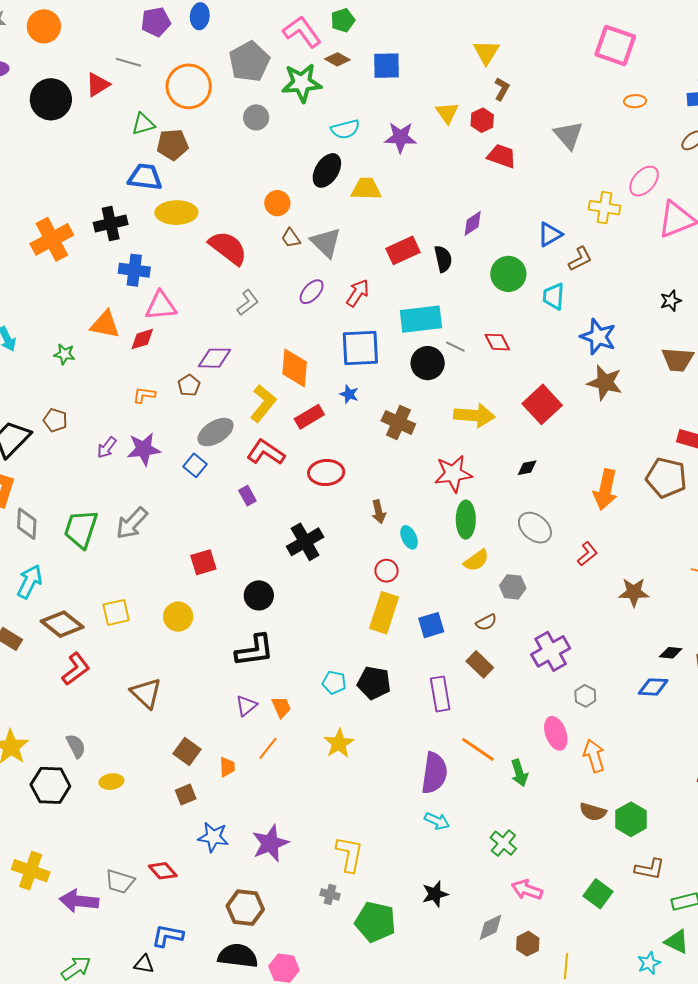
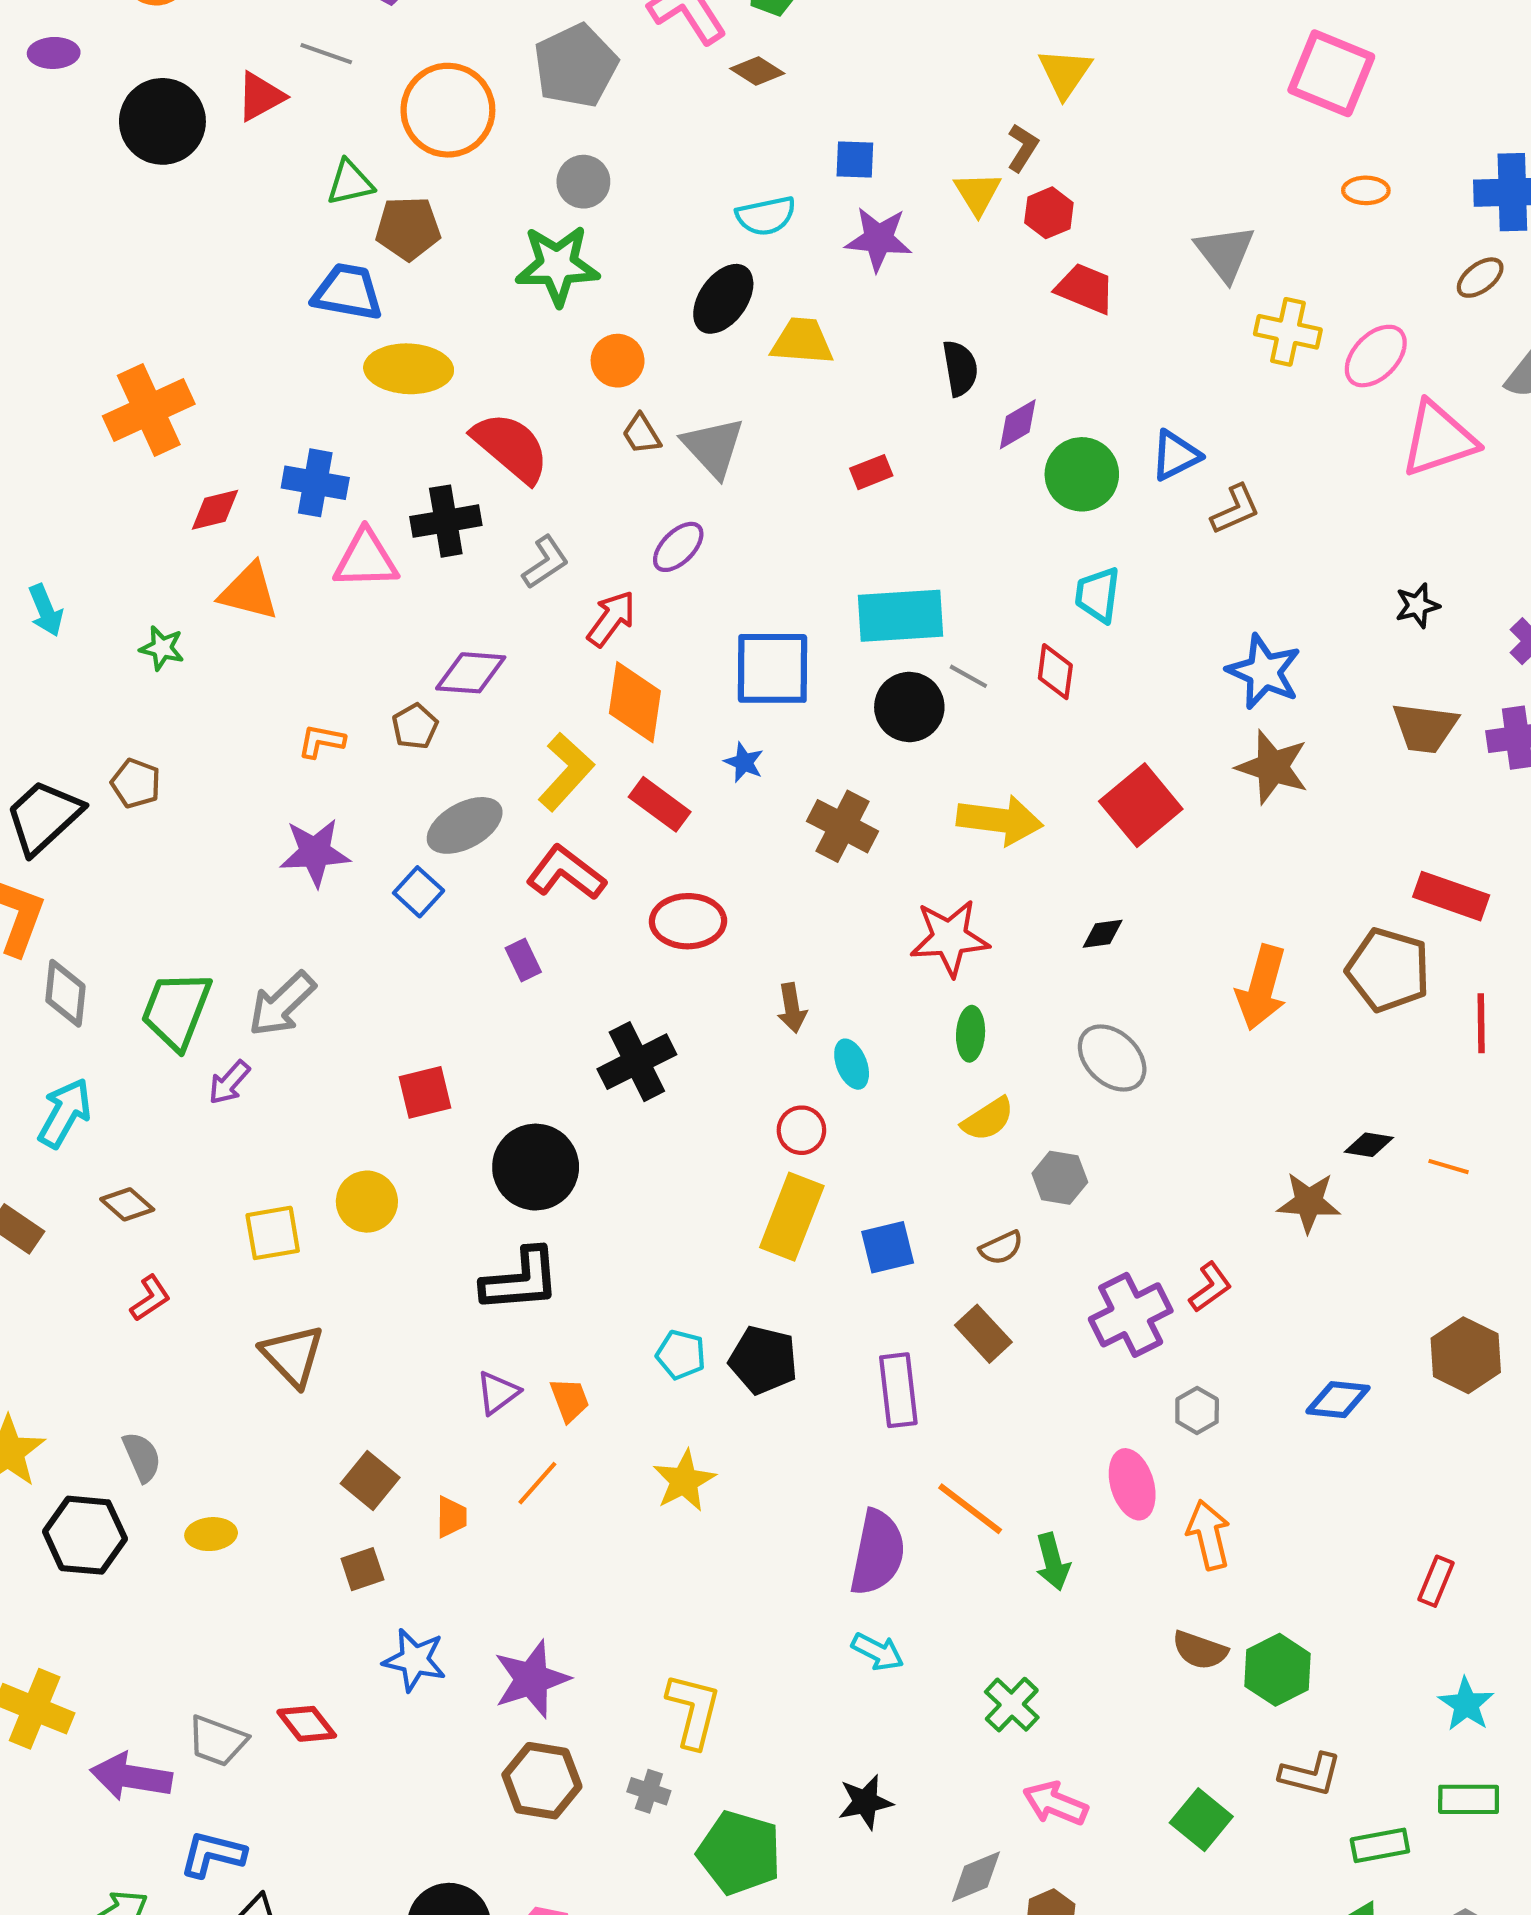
blue square: (386, 66) -> (855, 160), moved, size x0.7
green star: (302, 83) -> (557, 265), moved
brown L-shape: (502, 89) -> (1023, 148), moved
yellow cross: (604, 208) -> (1288, 332), moved
black cross: (111, 223) -> (446, 521), moved
red rectangle: (403, 250) -> (871, 472), size x0.6
black semicircle: (443, 259) -> (960, 368), moved
green circle: (508, 274) -> (1082, 474), moved
red arrow: (358, 293) -> (611, 619), moved
cyan trapezoid: (554, 296) -> (1098, 595), moved
red diamond: (142, 339) -> (215, 510), moved
red diamond: (497, 342) -> (1055, 672), turned 32
red rectangle: (309, 417) -> (660, 804), turned 64
purple arrow: (107, 448) -> (229, 1082), moved
green ellipse: (466, 520) -> (971, 1034), size x0.7
red L-shape: (587, 554) -> (1210, 1287), moved
black circle: (259, 595) -> (536, 1167), size x1.4
yellow square: (116, 612) -> (273, 1233), moved
brown diamond: (62, 624) -> (127, 1204), size x0.6
black diamond: (671, 653) -> (1369, 1145), moved
red L-shape: (76, 669) -> (150, 1298), size x0.7
brown hexagon: (245, 908) -> (542, 1781), moved
blue L-shape: (168, 936) -> (213, 1854), moved

